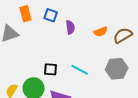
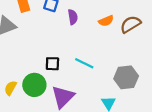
gray hexagon: (117, 69) -> (126, 77), moved

